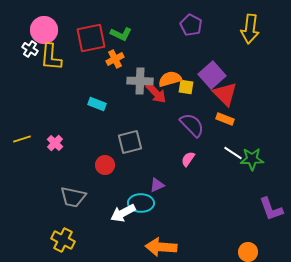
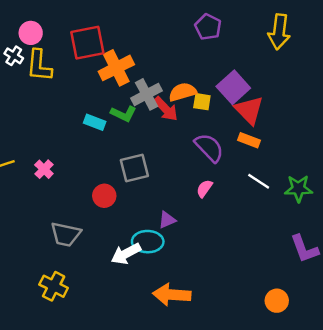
pink circle: (44, 30) -> (31, 33), size x0.7
green L-shape: (121, 34) -> (124, 114), moved
orange cross: (115, 59) -> (116, 68), size x1.6
gray cross: (140, 81) -> (146, 94), turned -30
green star: (252, 159) -> (298, 189), moved

